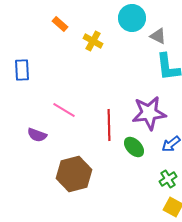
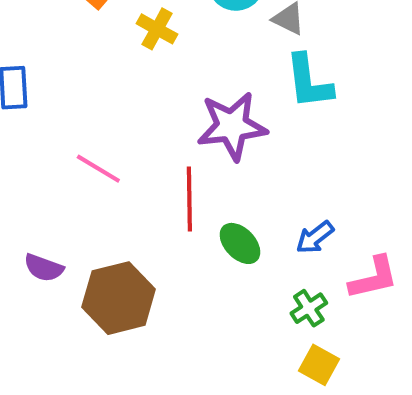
purple star: (149, 113) -> (232, 126), moved
purple semicircle: (37, 135) -> (44, 268), moved

